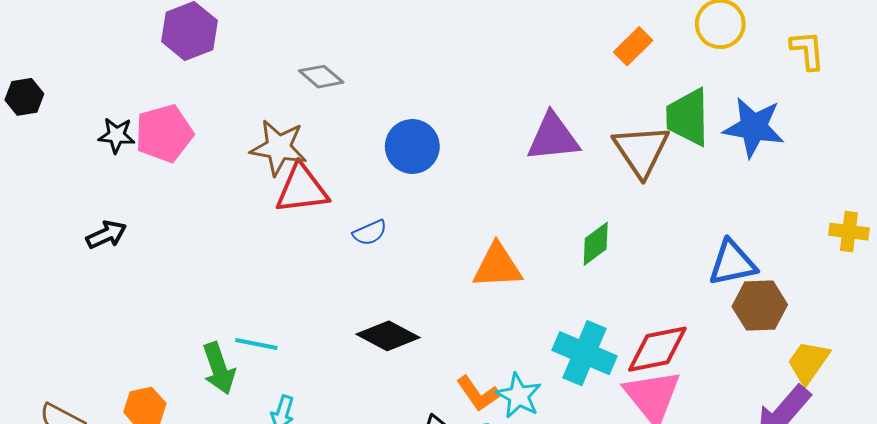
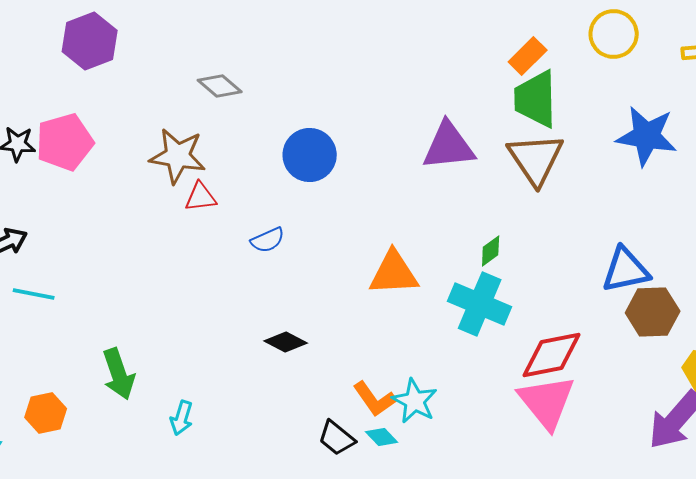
green trapezoid: (688, 117) -> (536, 99), moved
red triangle: (302, 189) -> (201, 197), size x0.6
green diamond: (596, 244) -> (491, 251), size x0.7
black diamond: (388, 336) -> (286, 342), size x0.7
cyan line: (256, 344) -> (34, 294), moved
cyan cross: (585, 353) -> (480, 304), moved

